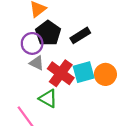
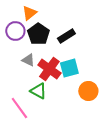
purple circle: (32, 43) -> (15, 31), moved
orange circle: (105, 74) -> (88, 91), moved

